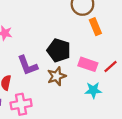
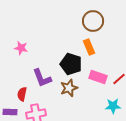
orange rectangle: (95, 27) -> (89, 47), moved
cyan star: (93, 90) -> (113, 106), moved

